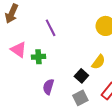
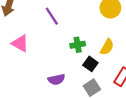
green cross: (38, 57) -> (78, 45), moved
purple semicircle: (48, 87) -> (56, 79), turned -112

